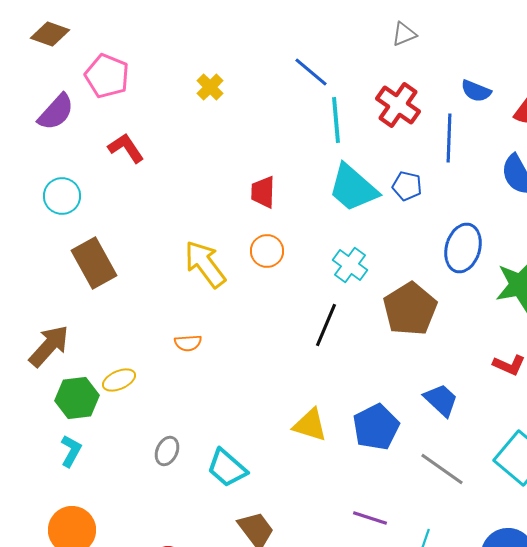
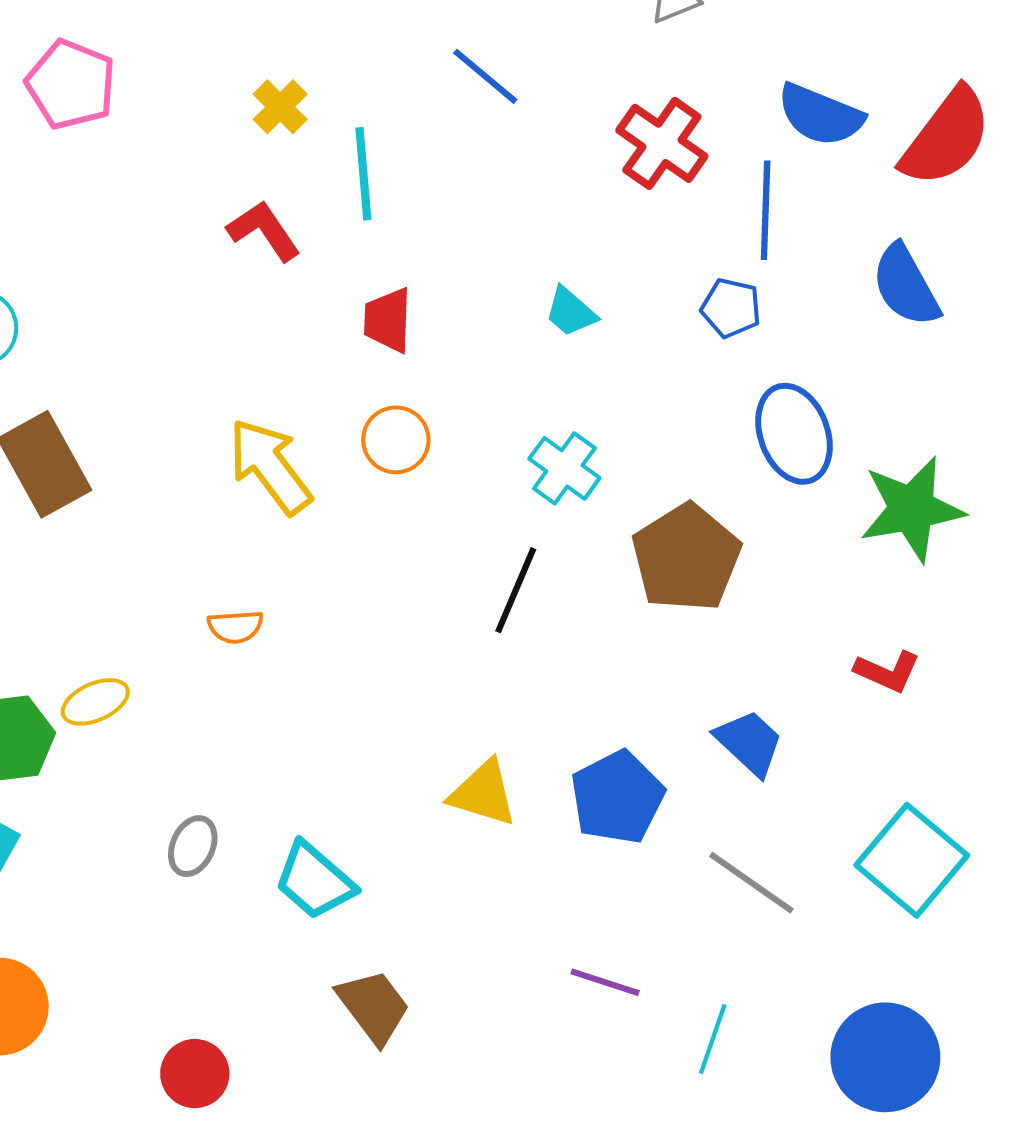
blue semicircle: (476, 91) -> (820, 115), size x1.4
cyan line: (336, 120) -> (363, 174), moved
red L-shape: (126, 148) -> (264, 231), moved
blue pentagon: (407, 186) -> (731, 308), moved
cyan trapezoid: (353, 188) -> (571, 312), size x0.5
blue ellipse: (463, 248) -> (794, 434), turned -36

